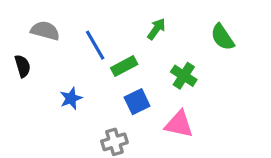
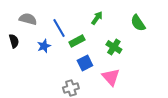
blue star: (71, 98) -> (44, 46), moved
pink triangle: (179, 124) -> (111, 77), turned 36

